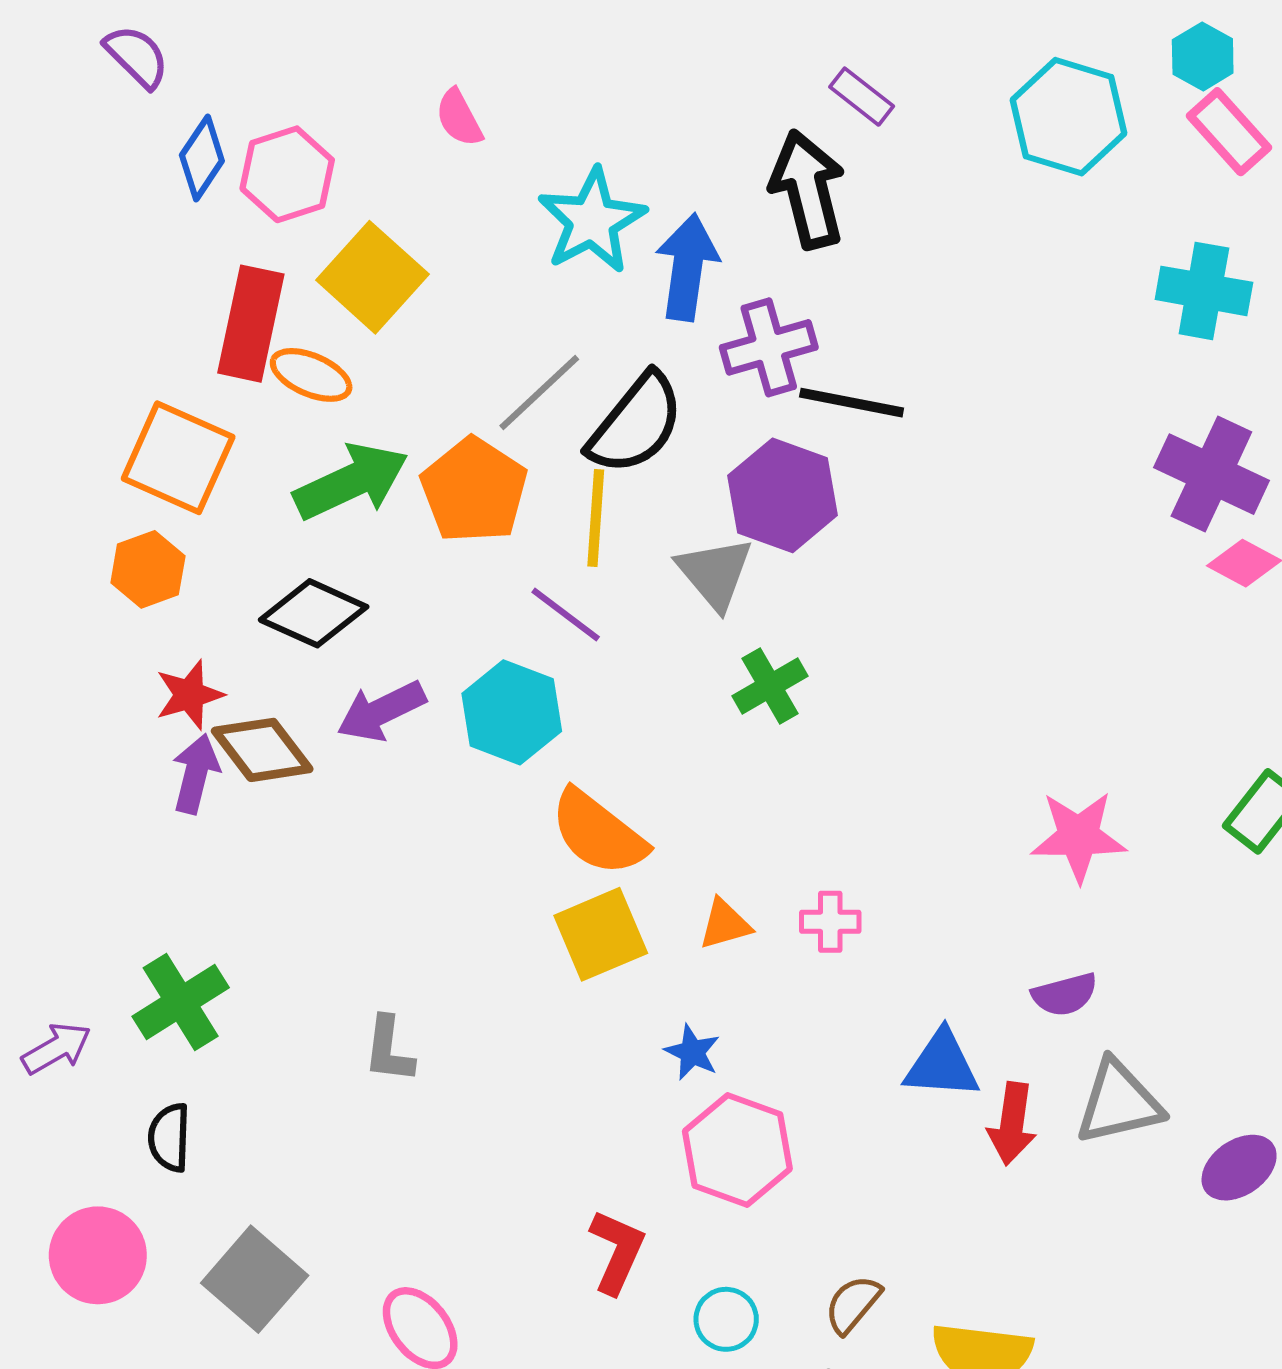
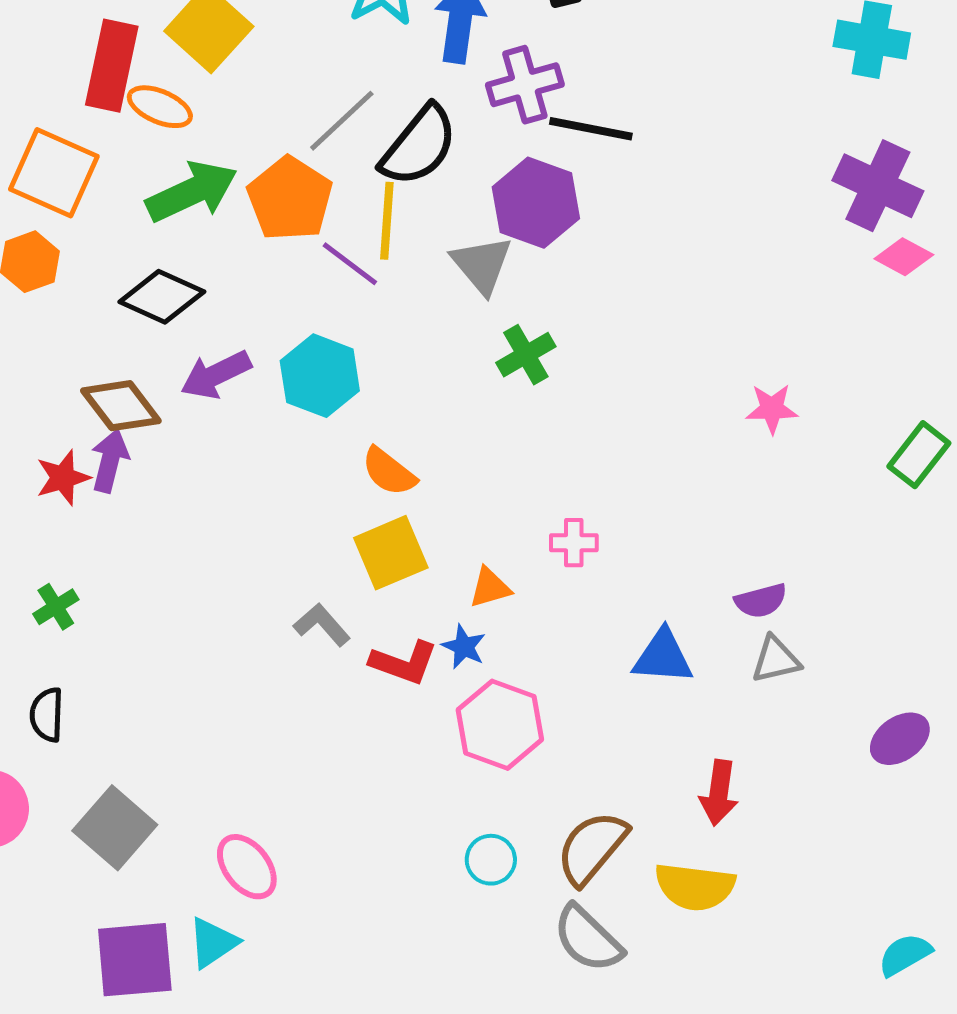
purple line: (566, 615) -> (350, 264), moved
red star: (189, 695) -> (63, 478), moved
purple arrow: (196, 774) -> (110, 461), moved
orange semicircle: (598, 833) -> (389, 472), size x0.7
pink star: (1079, 836) -> (772, 409), moved, size x0.7
orange triangle: (725, 924) -> (490, 588), moved
green cross: (181, 1002) -> (56, 607), size x0.6
gray L-shape: (389, 1050) -> (322, 625), moved, turned 132
gray triangle: (1119, 1102) -> (776, 660), moved, size x0.7
red arrow: (1012, 1124) -> (719, 793), moved
red L-shape: (617, 1252) -> (404, 663), moved, turned 86
brown semicircle: (853, 1304) -> (592, 848), size x1.6

